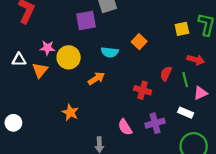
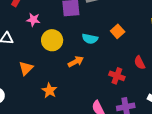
pink star: (47, 48) -> (33, 20), moved
orange triangle: (40, 70) -> (26, 68), moved
red semicircle: (166, 74) -> (140, 63), turned -56

